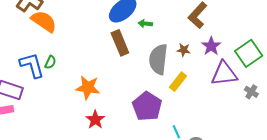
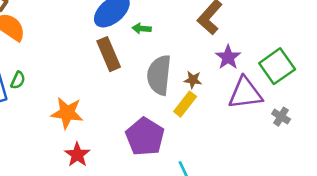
brown star: (184, 50) -> (193, 80), moved

